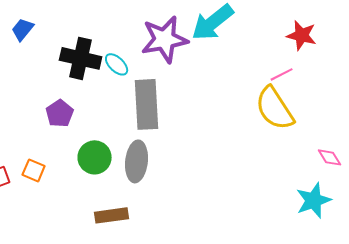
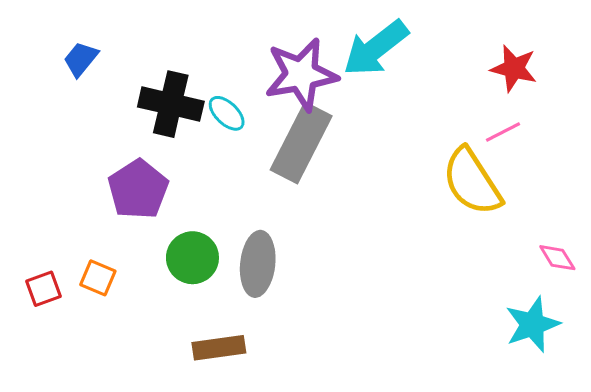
pink line: (282, 74) -> (503, 132), moved
gray rectangle: (147, 104) -> (301, 143), moved, turned 30
purple pentagon: (60, 113) -> (138, 189), size x1.4

